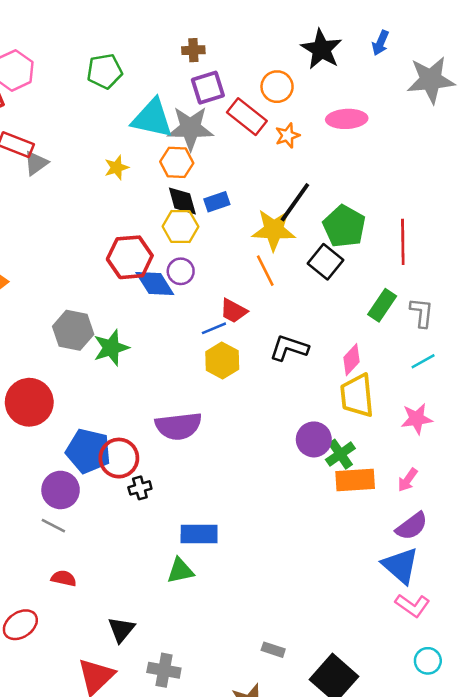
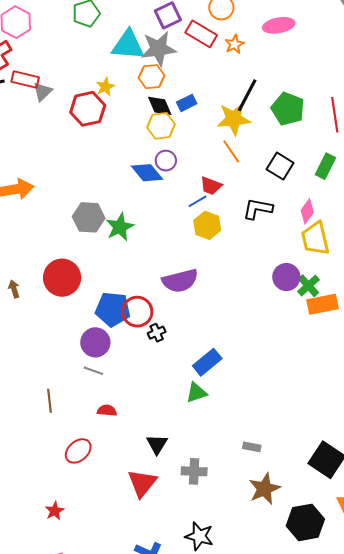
red hexagon: (130, 257) -> (88, 109), moved
black square: (326, 262) -> (280, 166), moved
blue rectangle: (199, 534) -> (207, 362), turned -32
gray rectangle: (273, 650) -> (252, 447), moved

